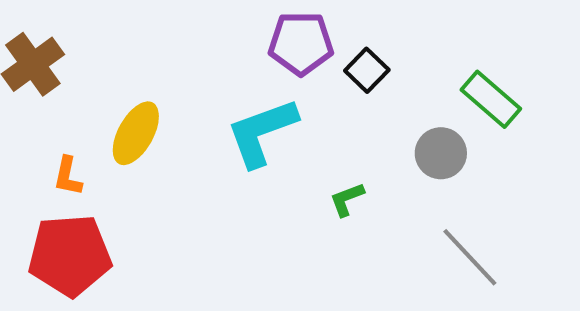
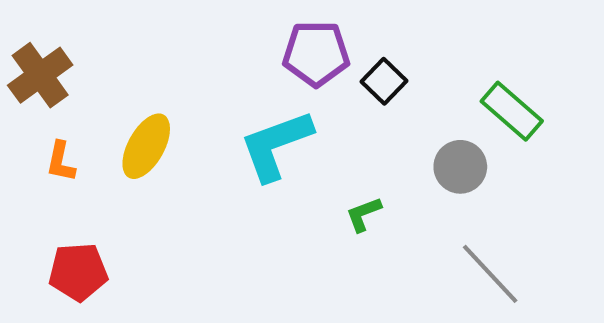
orange L-shape: (68, 176) -> (61, 162), moved
red pentagon: (70, 255) -> (78, 272), size x0.7

